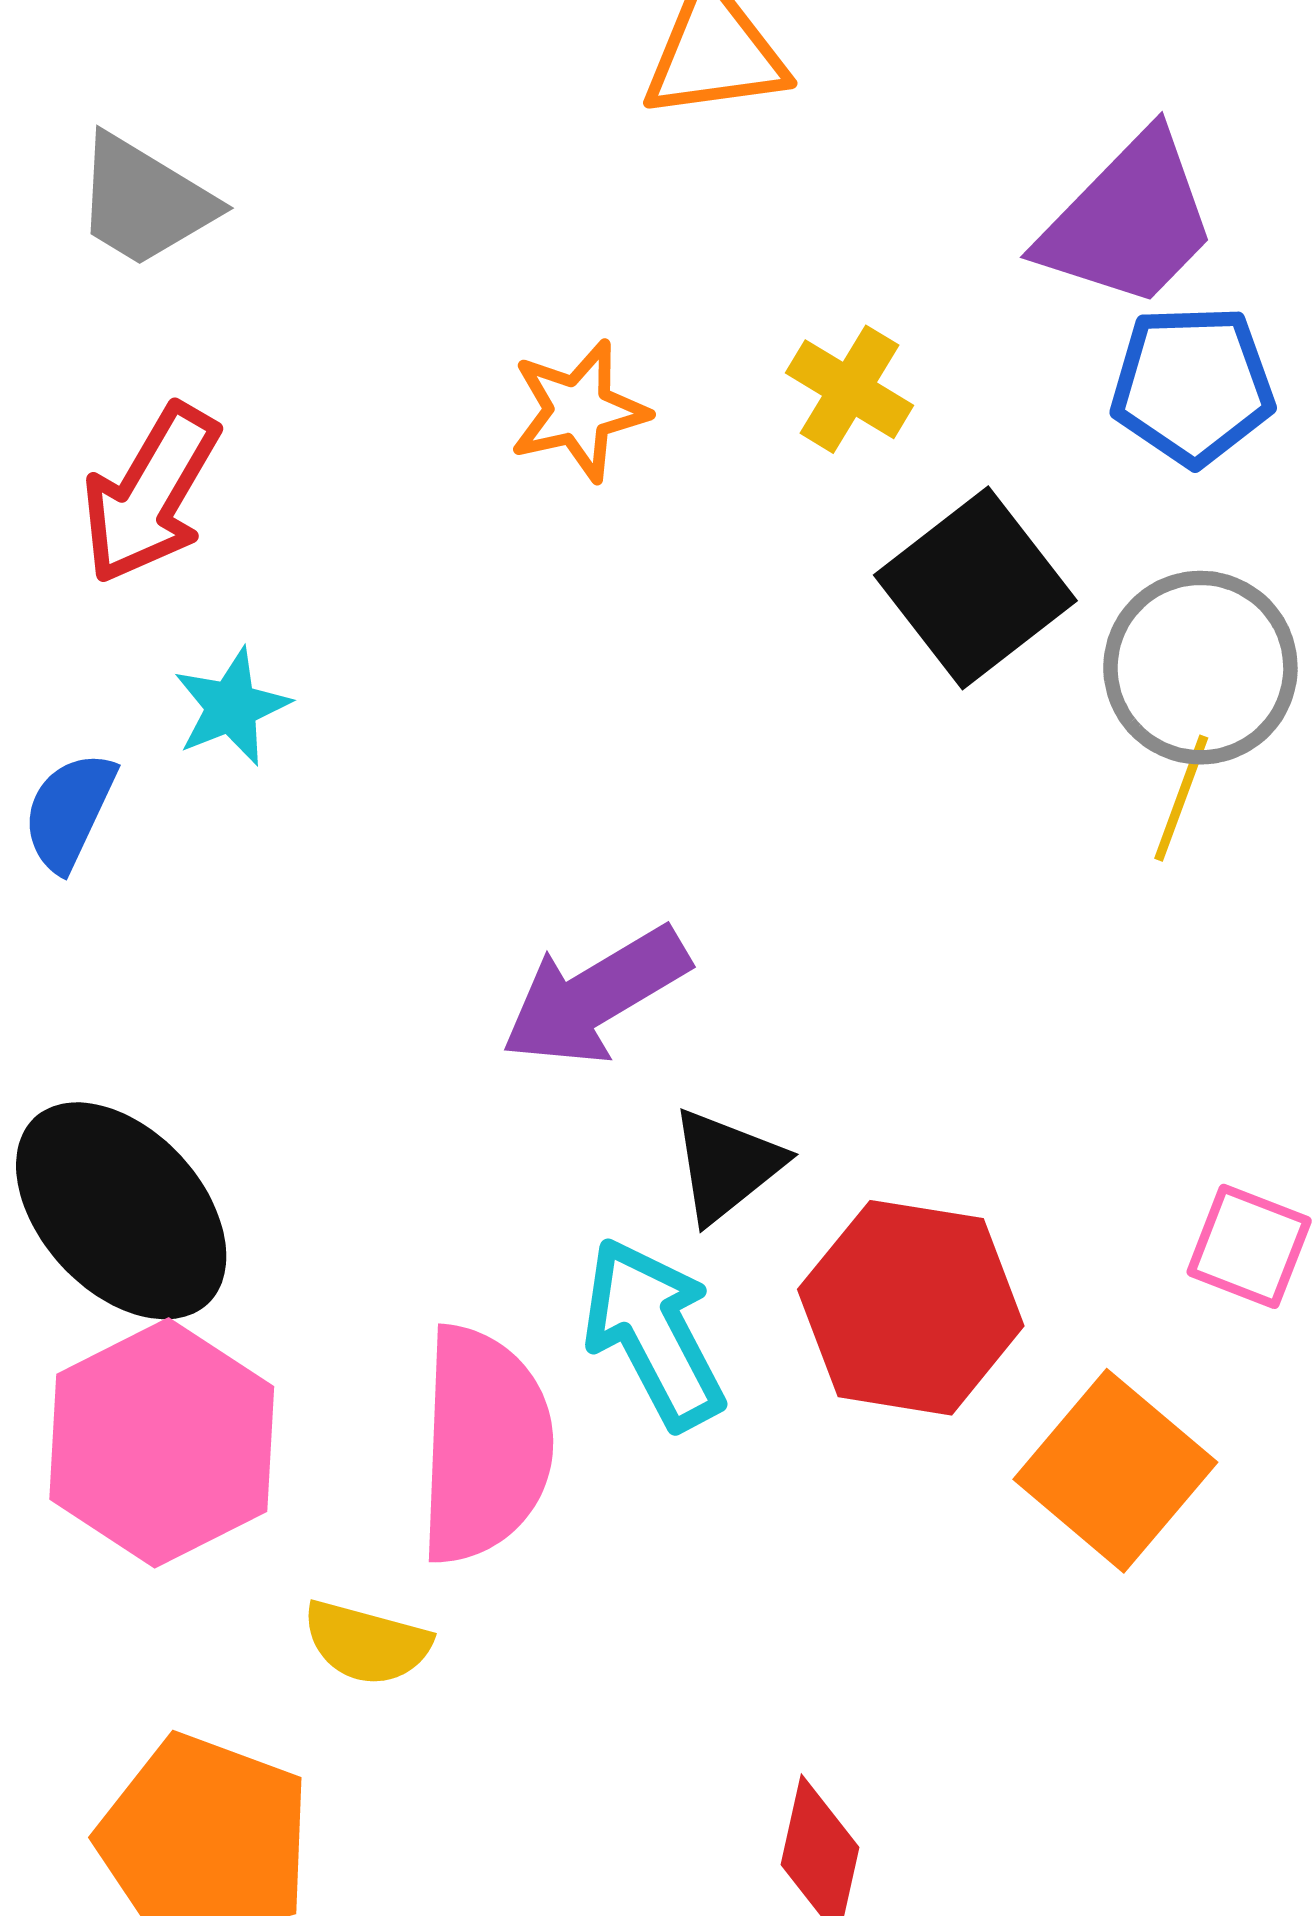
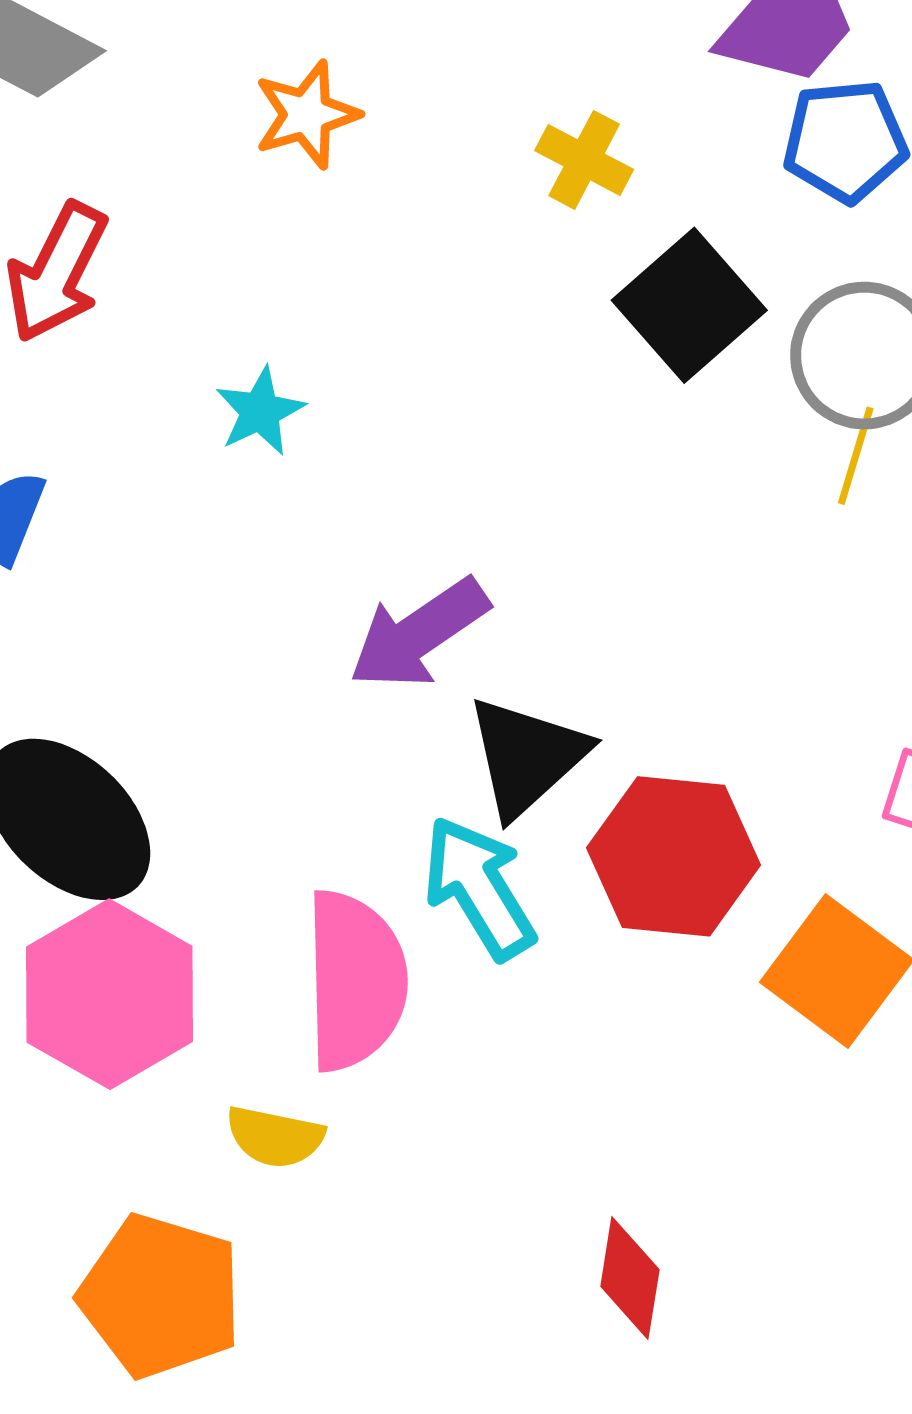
orange star: (579, 411) -> (307, 115), moved
cyan star: (231, 707) -> (260, 411), moved
black triangle: (727, 1165) -> (527, 756), size x1.4

